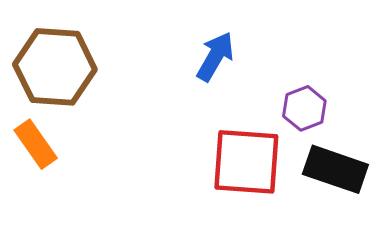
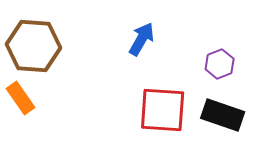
purple hexagon: (304, 108) -> (220, 64), moved

